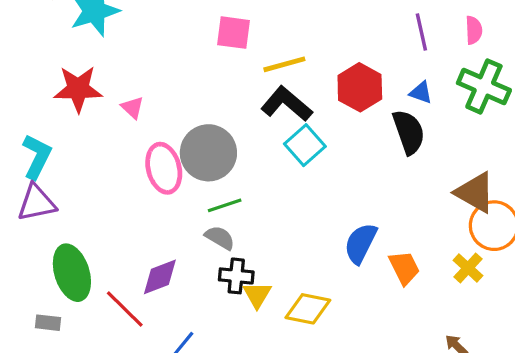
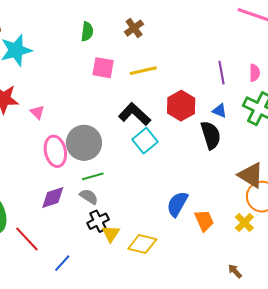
yellow line: (284, 64) -> (143, 71), moved
black cross: (236, 276) -> (98, 221), turned -35
purple diamond: (160, 277) -> (53, 198), moved

